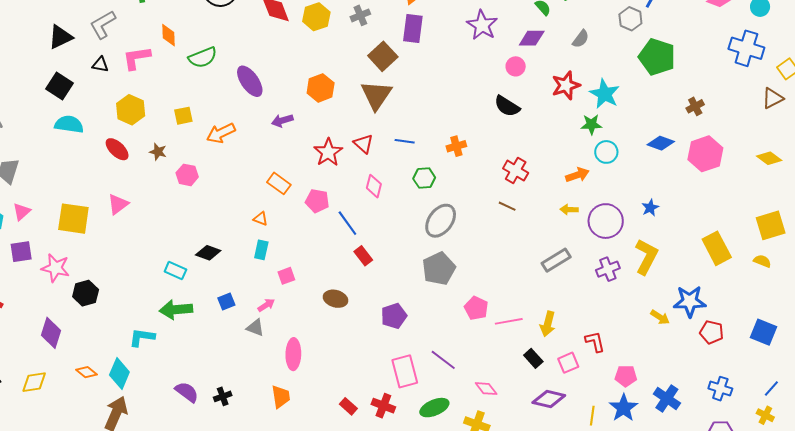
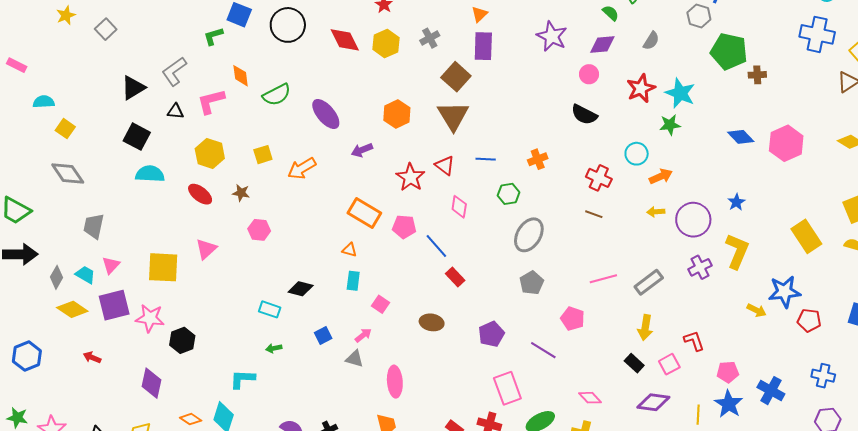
brown cross: (695, 106) -> (757, 75), moved, turned 30
blue diamond: (661, 143) -> (741, 137), turned 32
cyan circle: (606, 152) -> (637, 154), moved
pink hexagon: (187, 175) -> (259, 230), moved
orange rectangle: (279, 183) -> (364, 213), size x1.4
purple square: (21, 252) -> (114, 305), size x1.4
gray rectangle: (556, 260) -> (649, 282), moved
gray pentagon: (439, 269) -> (532, 283), size x0.7
pink square: (286, 276) -> (381, 304), turned -30
green arrow: (176, 310) -> (274, 348), size x0.5
pink line: (509, 321) -> (603, 279), moved
purple line: (443, 360) -> (543, 350), moved

